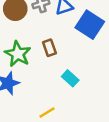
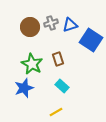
cyan rectangle: (70, 78) -> (62, 86), moved

